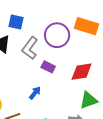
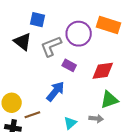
gray L-shape: (30, 48) -> (51, 46), turned 30
blue arrow: (35, 93) -> (55, 91), size x1.5

